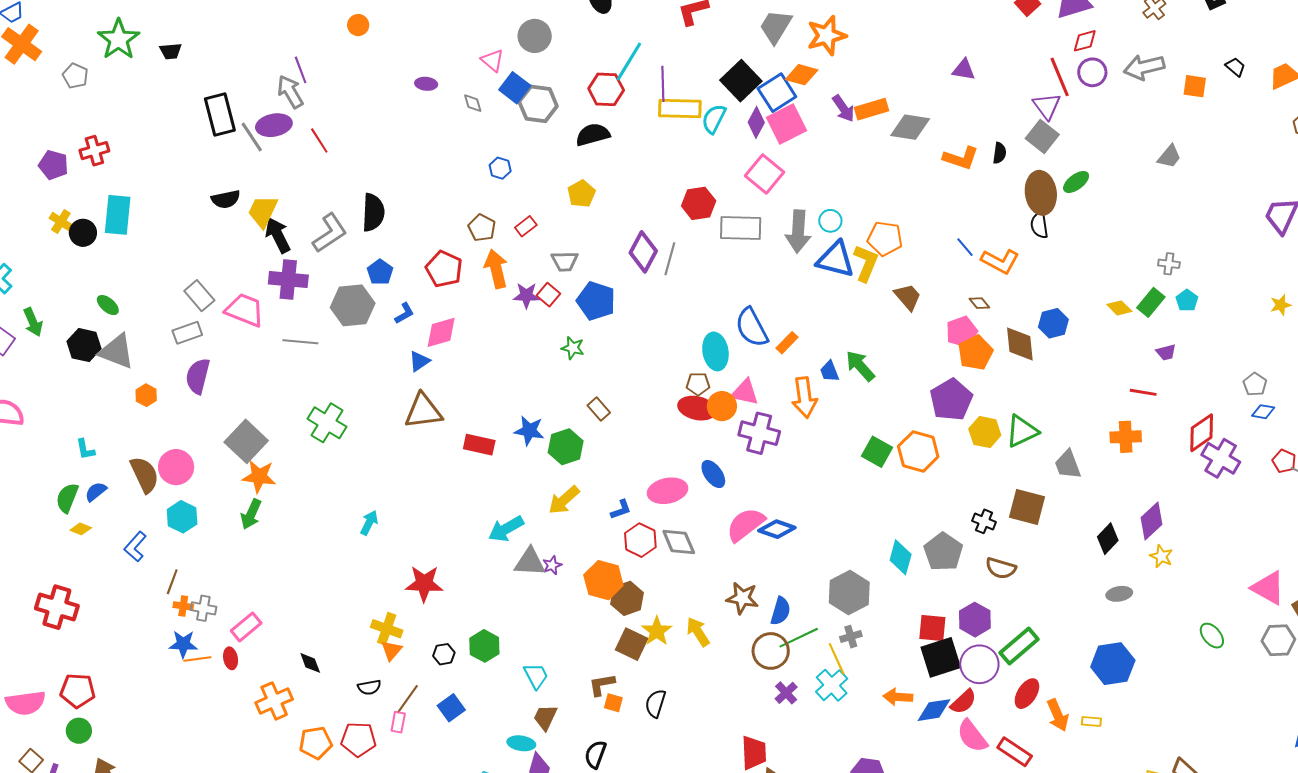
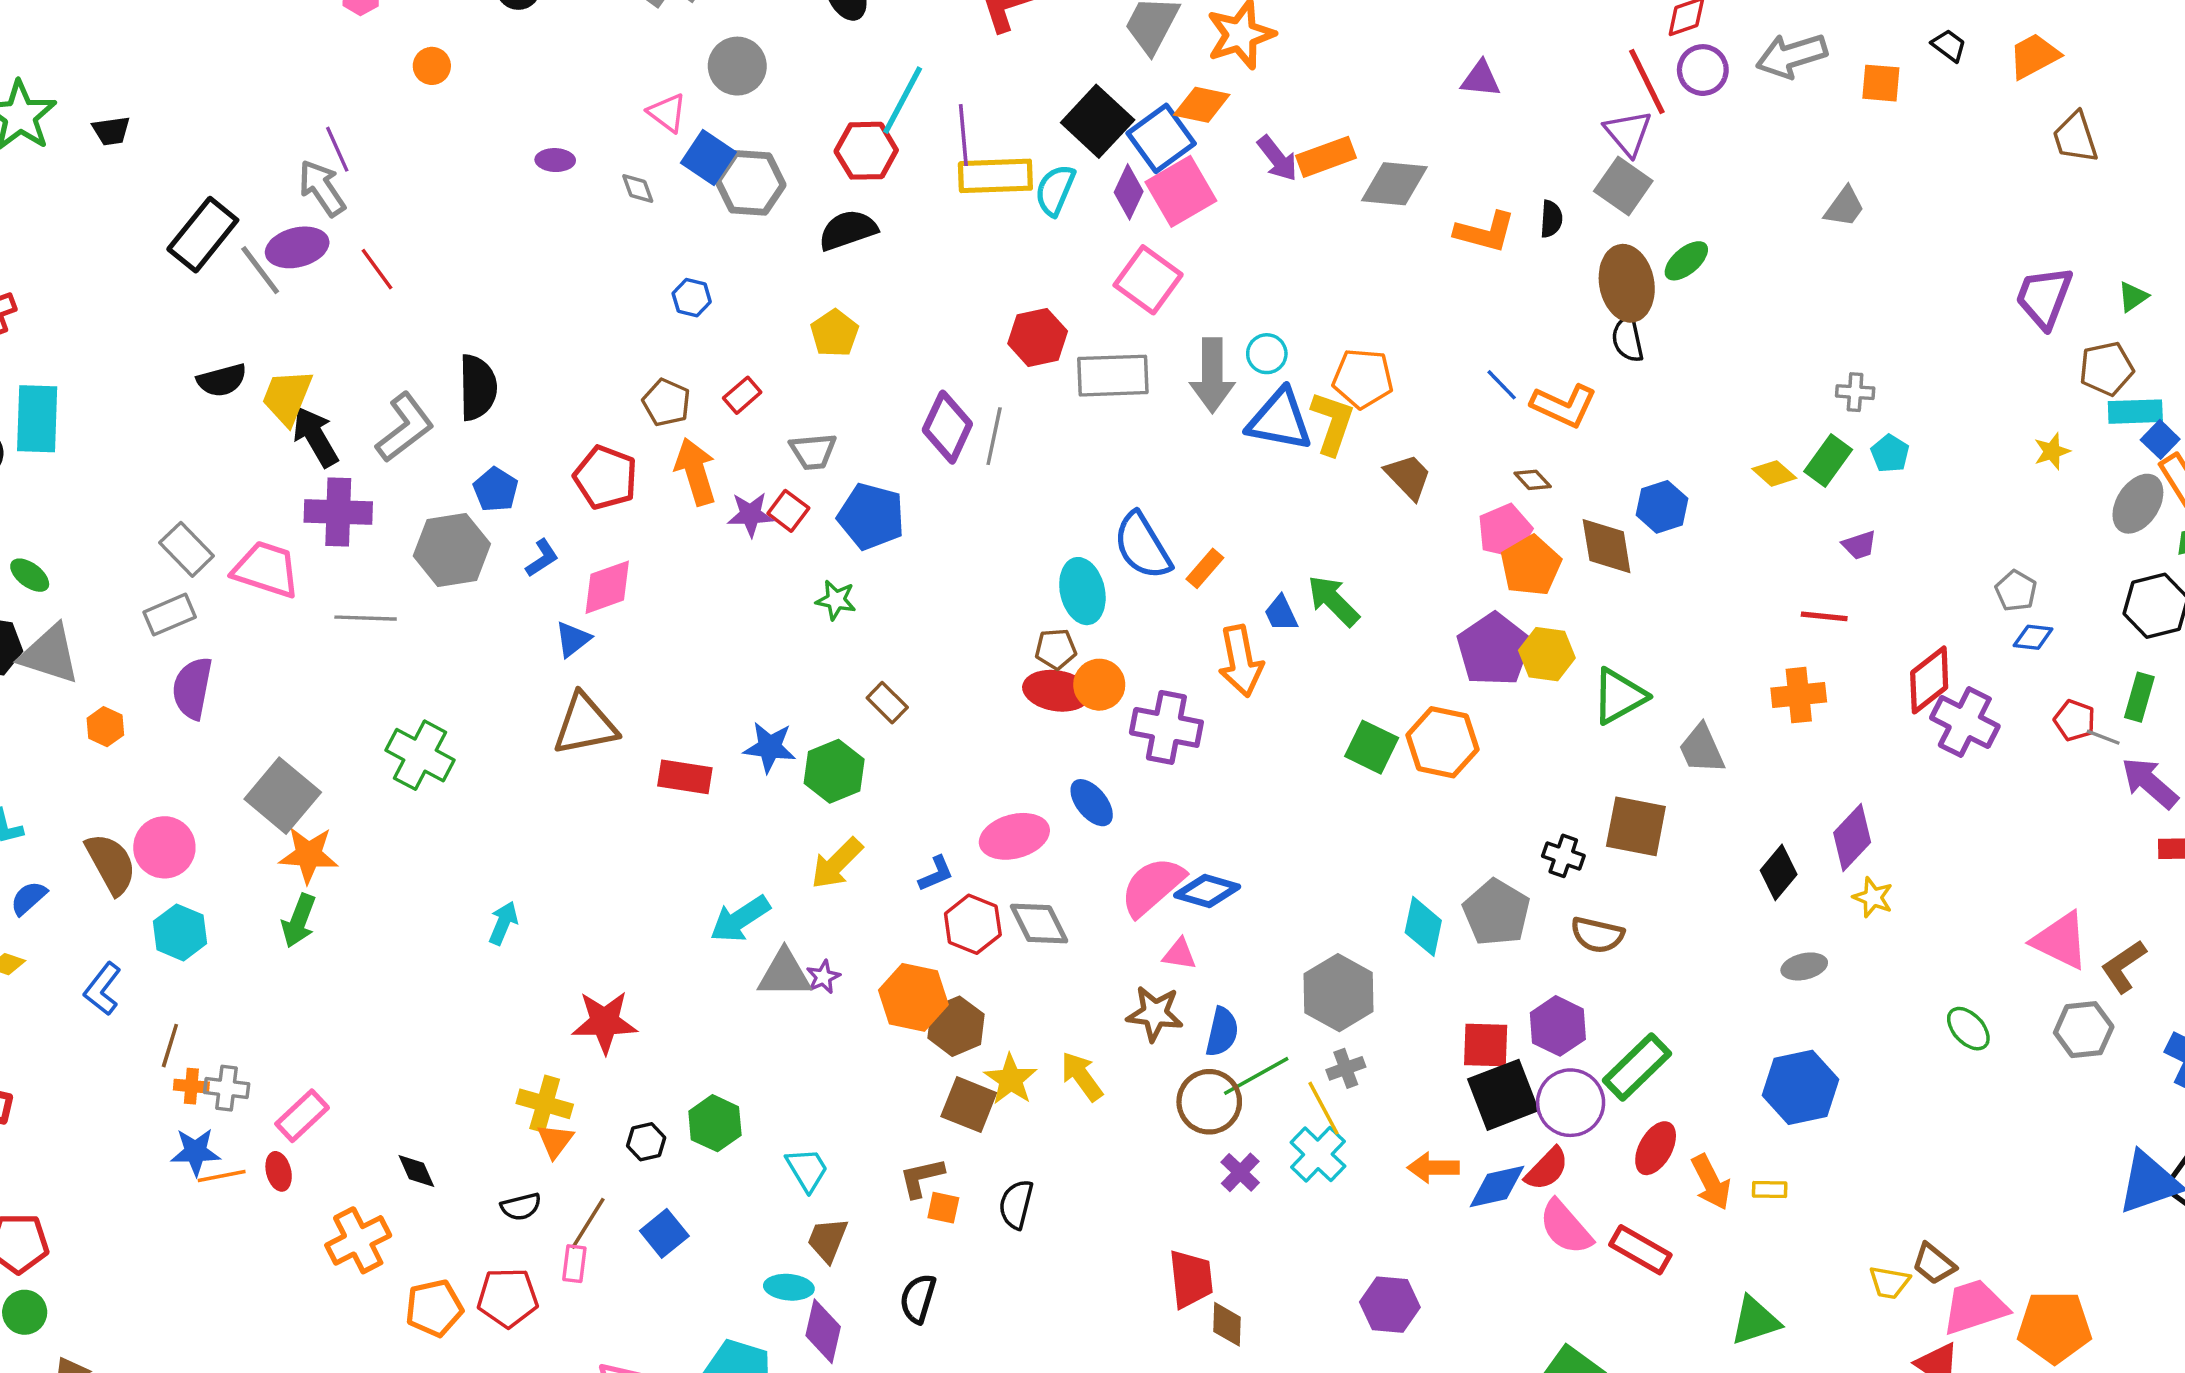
black rectangle: (220, 114) -> (203, 235), turned 57
pink triangle: (745, 392) -> (1179, 954), moved, size x0.7
yellow hexagon: (985, 432) -> (1547, 654), moved

